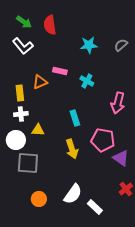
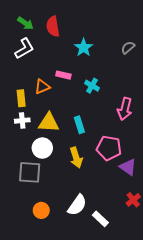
cyan star: (89, 45) -> (84, 48), moved, turned -30
white L-shape: (23, 46) -> (24, 49), turned -80
yellow triangle: (38, 130) -> (49, 123), moved, size x1.5
white circle: (16, 140) -> (42, 148), moved

